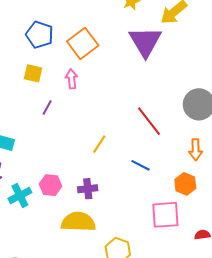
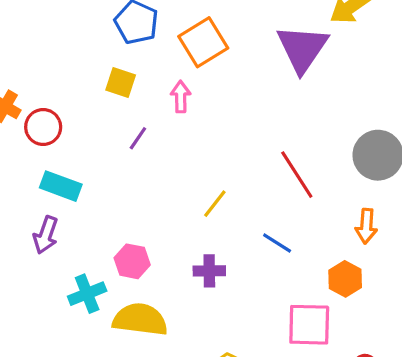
purple cross: (88, 189) -> (209, 271), moved
cyan cross: (20, 195) -> (87, 294), moved
yellow semicircle: (78, 222) -> (140, 320), moved

